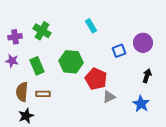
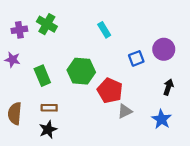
green cross: (42, 31) -> (47, 24), moved
purple cross: (15, 37) -> (19, 30), moved
purple star: (12, 61) -> (12, 60), moved
brown semicircle: (22, 92) -> (15, 113), moved
black star: (26, 116) -> (48, 130), moved

